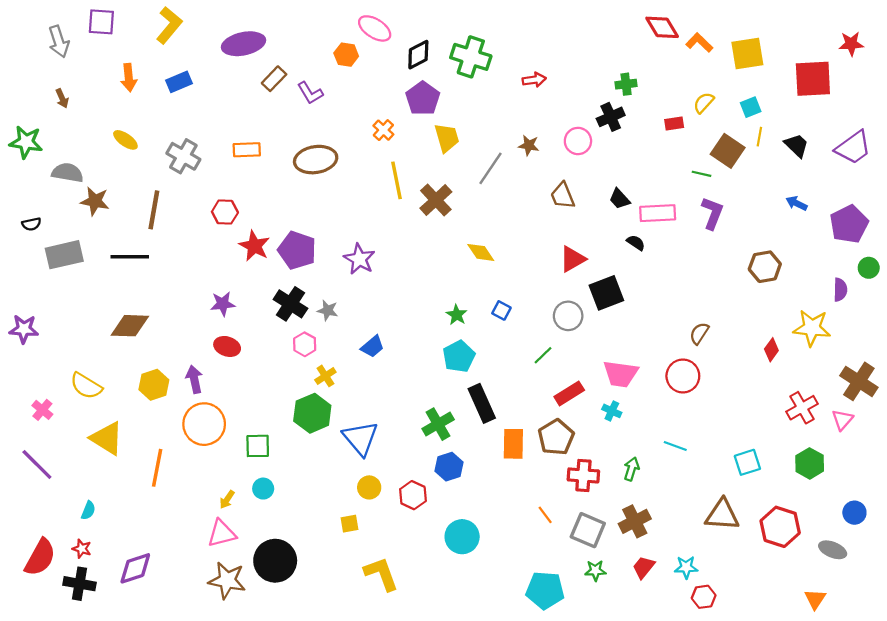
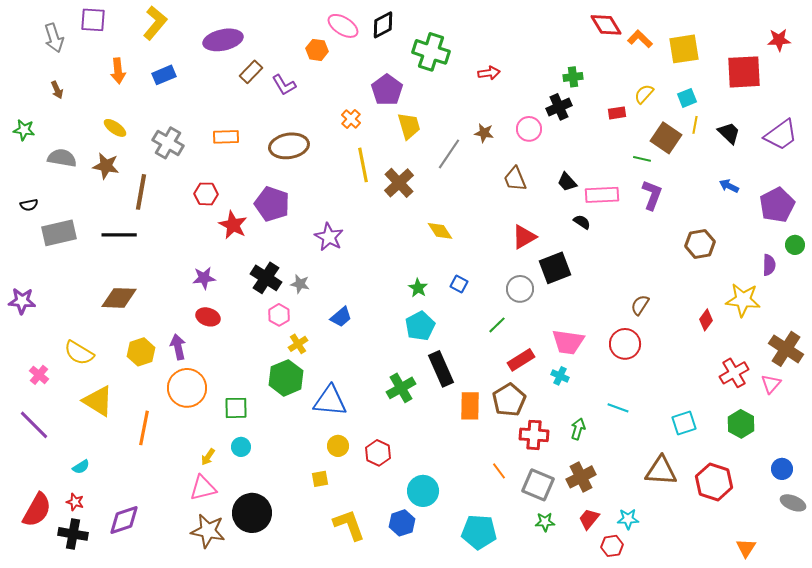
black diamond: (418, 55) -> (383, 25), moved
green star: (26, 142) -> (24, 130), size x0.7
brown star: (95, 201) -> (106, 166), moved
purple pentagon: (297, 250) -> (272, 204), moved
blue triangle: (360, 438) -> (330, 401), turned -45
blue hexagon: (449, 467) -> (402, 523), moved
cyan semicircle: (88, 510) -> (81, 467), turned 36
gray ellipse: (833, 550) -> (793, 503), moved
cyan pentagon: (545, 590) -> (479, 532), moved
red hexagon: (704, 597) -> (612, 546), moved

